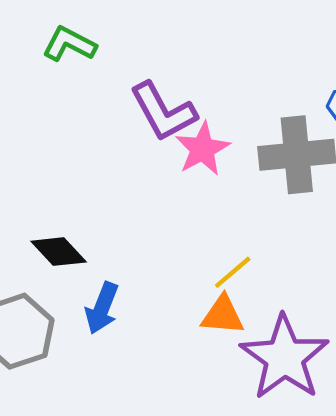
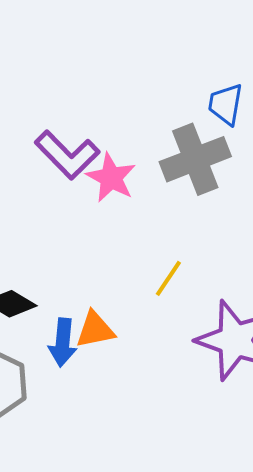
orange triangle: (223, 315) -> (95, 330), moved

